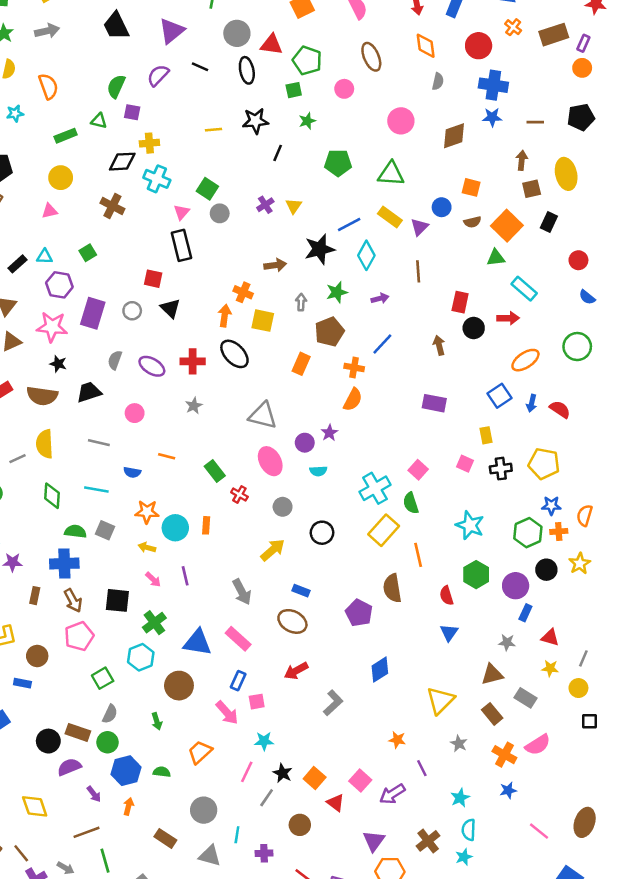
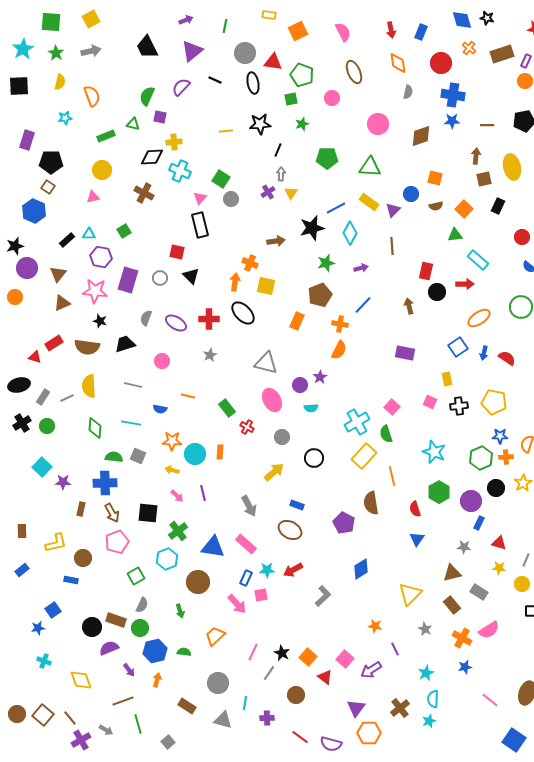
orange square: (507, 226) -> (464, 209), size x0.7
gray arrow: (301, 302) -> (281, 174), moved
cyan star: (264, 741) -> (267, 570), moved

